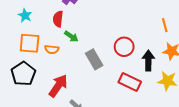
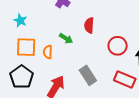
red semicircle: (58, 19) -> (89, 25), moved
orange semicircle: (52, 49) -> (48, 52), turned 88
gray rectangle: (94, 59) -> (88, 75), moved

